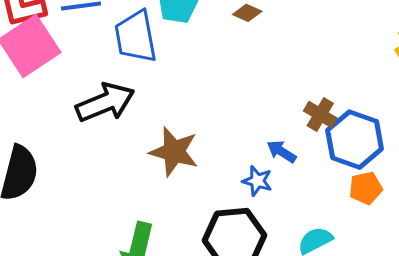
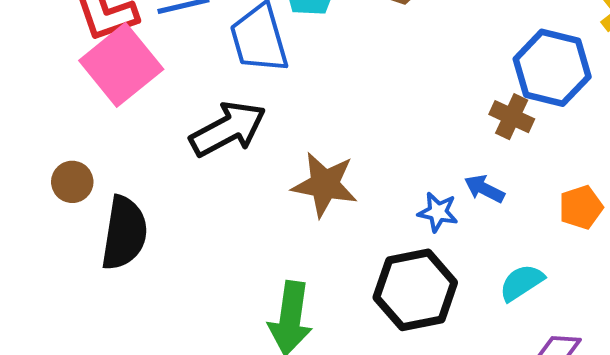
blue hexagon: (355, 140) -> (552, 68), moved
blue arrow: (282, 152) -> (484, 189), moved

